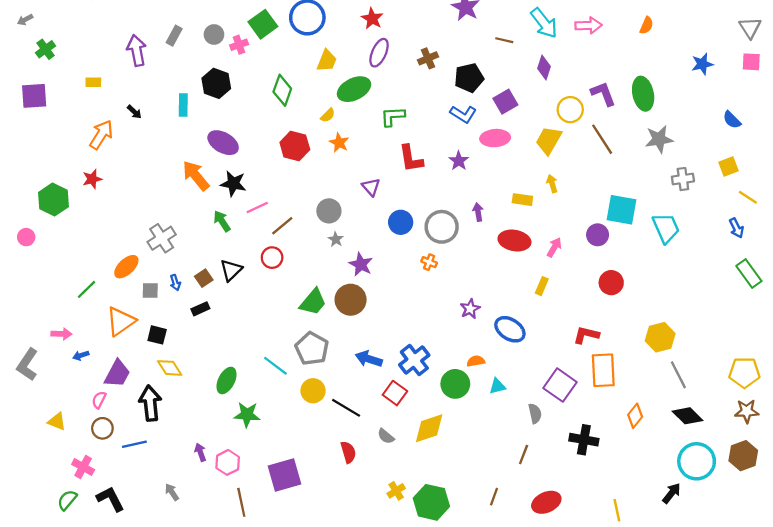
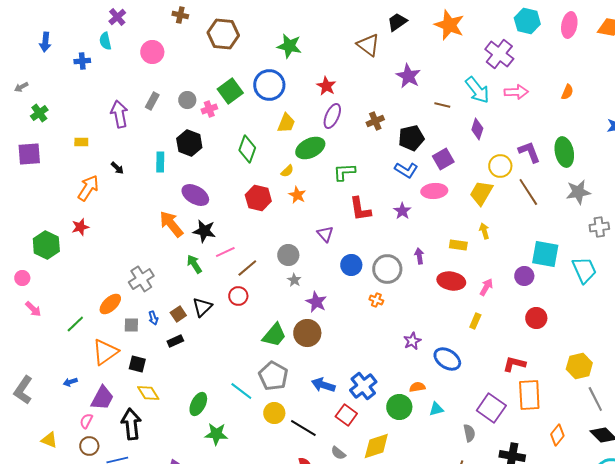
pink arrow: (61, 334) -> (33, 309), moved, turned 42

